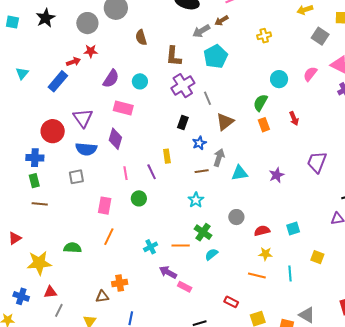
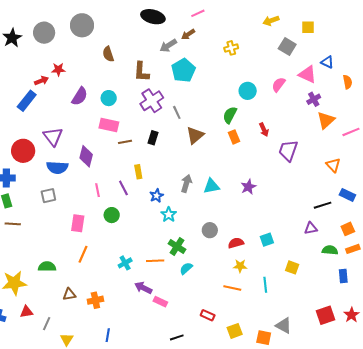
gray circle: (87, 23) -> (44, 33), moved
pink rectangle: (123, 108) -> (109, 125), moved
blue star: (199, 143) -> (156, 196), moved
gray arrow: (219, 158) -> (186, 183), moved
purple trapezoid: (317, 162) -> (288, 150), moved
brown line: (202, 171) -> (125, 142), moved
brown triangle: (102, 297) -> (69, 294), moved
gray line: (59, 310) -> (47, 324), moved

